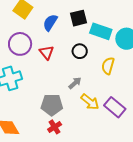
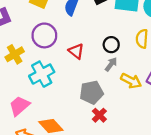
black circle: (80, 51) -> (111, 45), moved
red triangle: (47, 52) -> (76, 51), moved

